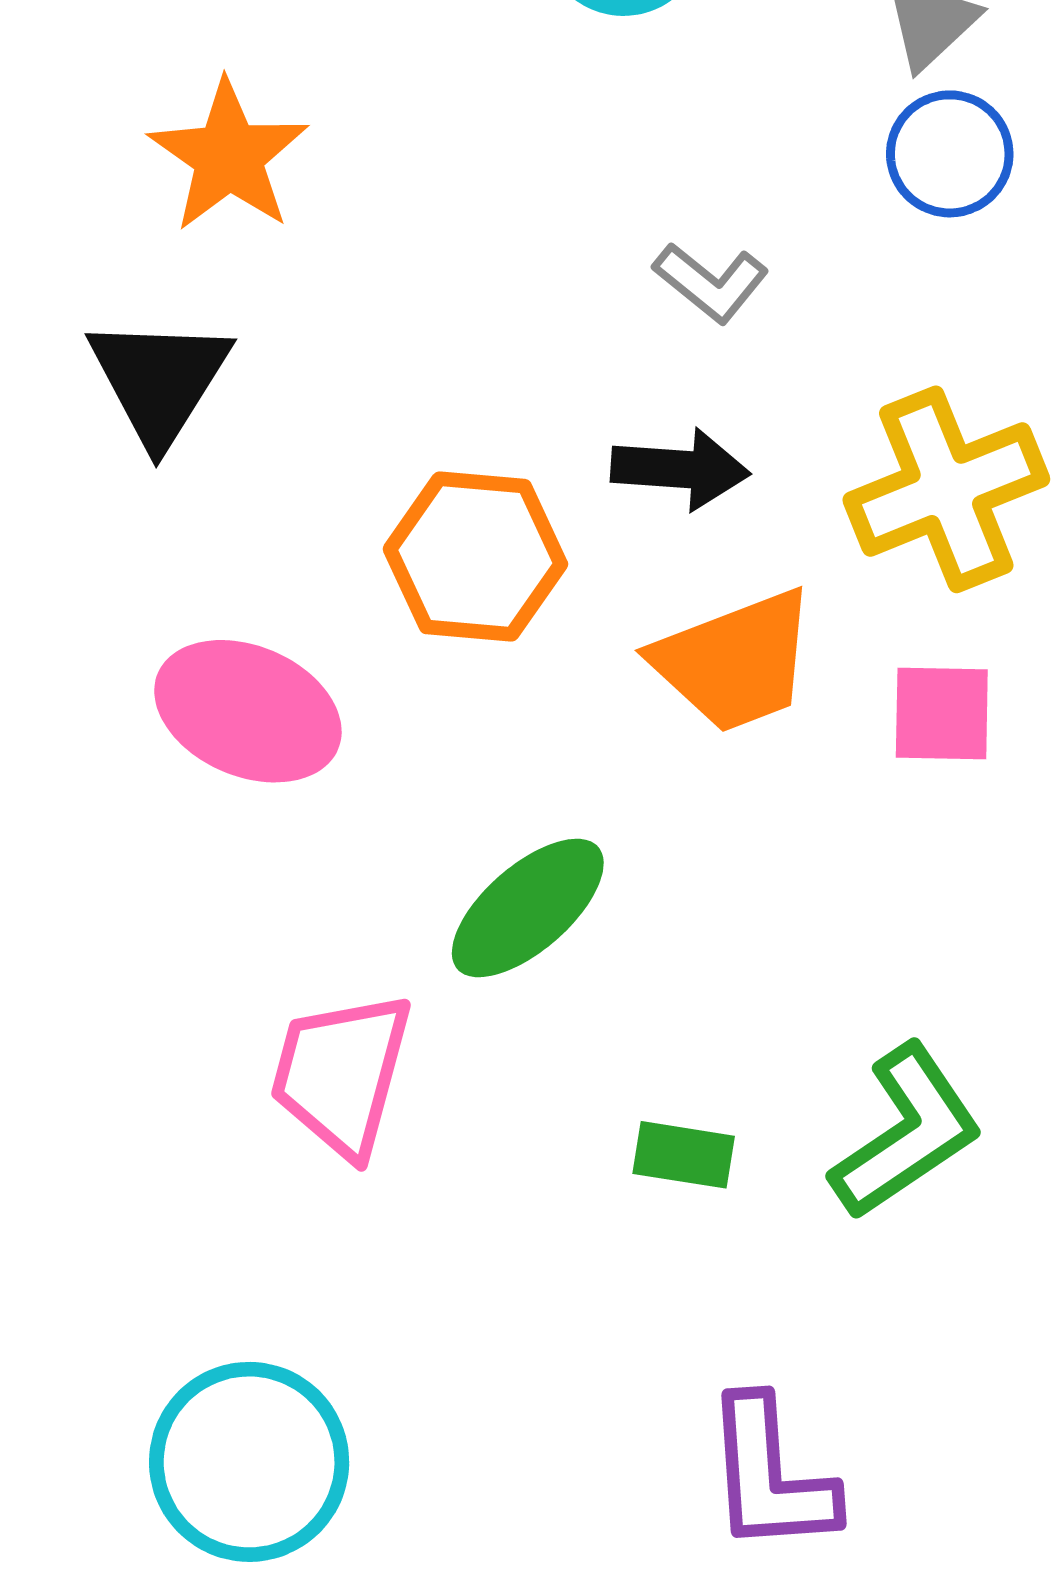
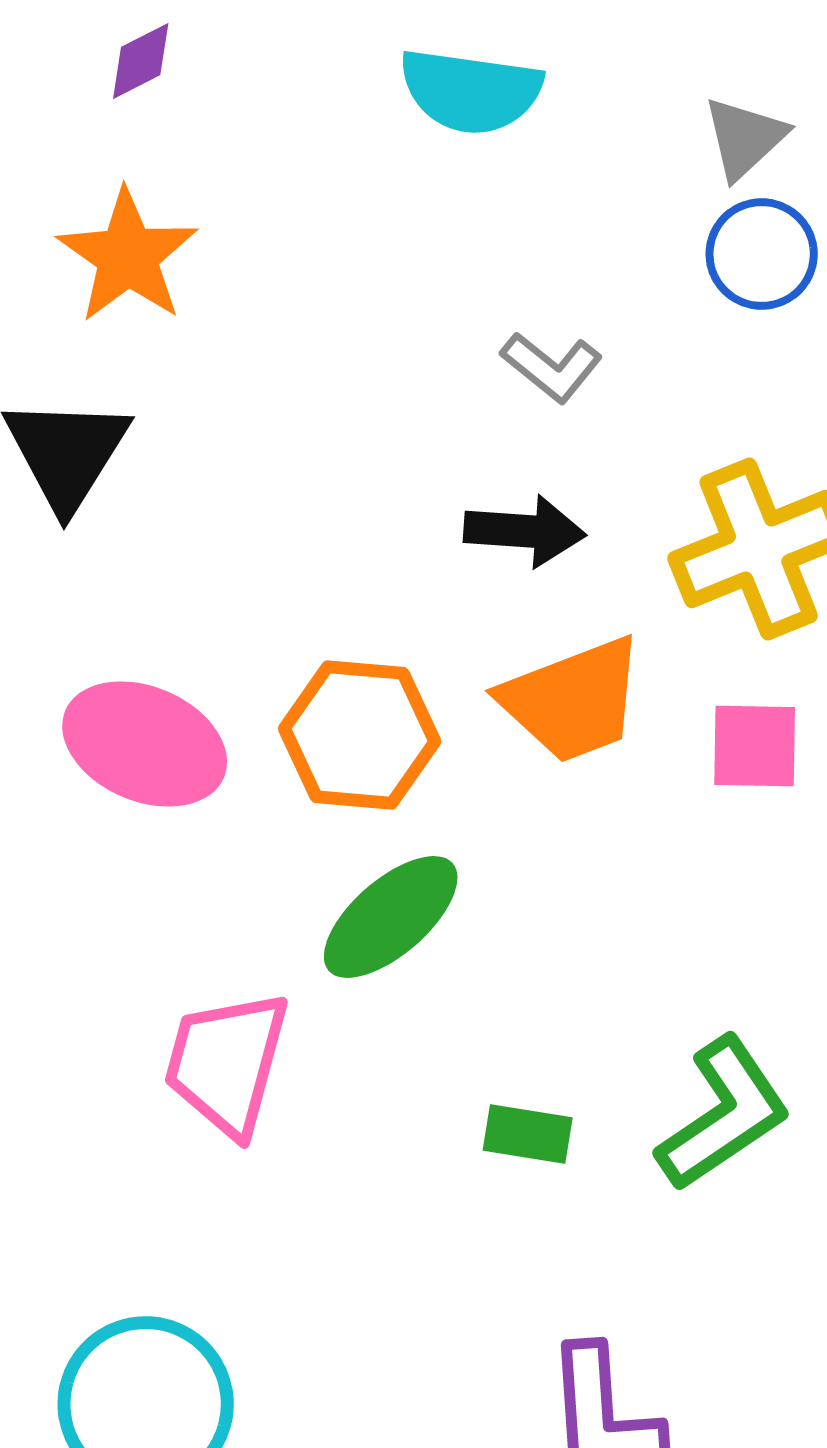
orange hexagon: (475, 557) -> (360, 735), moved

